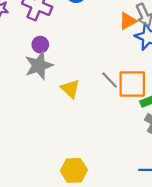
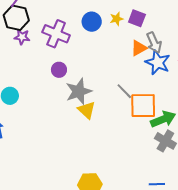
gray star: (39, 65) -> (79, 91), moved
gray line: (110, 80) -> (124, 91), moved

